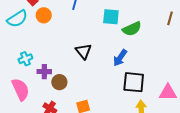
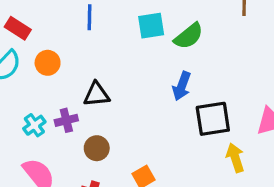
orange circle: (44, 15) -> (48, 63), moved
black triangle: (83, 51) -> (97, 94), moved, turned -42
purple cross: (44, 72) -> (66, 120), moved

